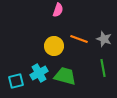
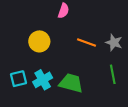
yellow circle: (54, 46) -> (39, 41), moved
cyan square: (16, 81) -> (19, 79), moved

